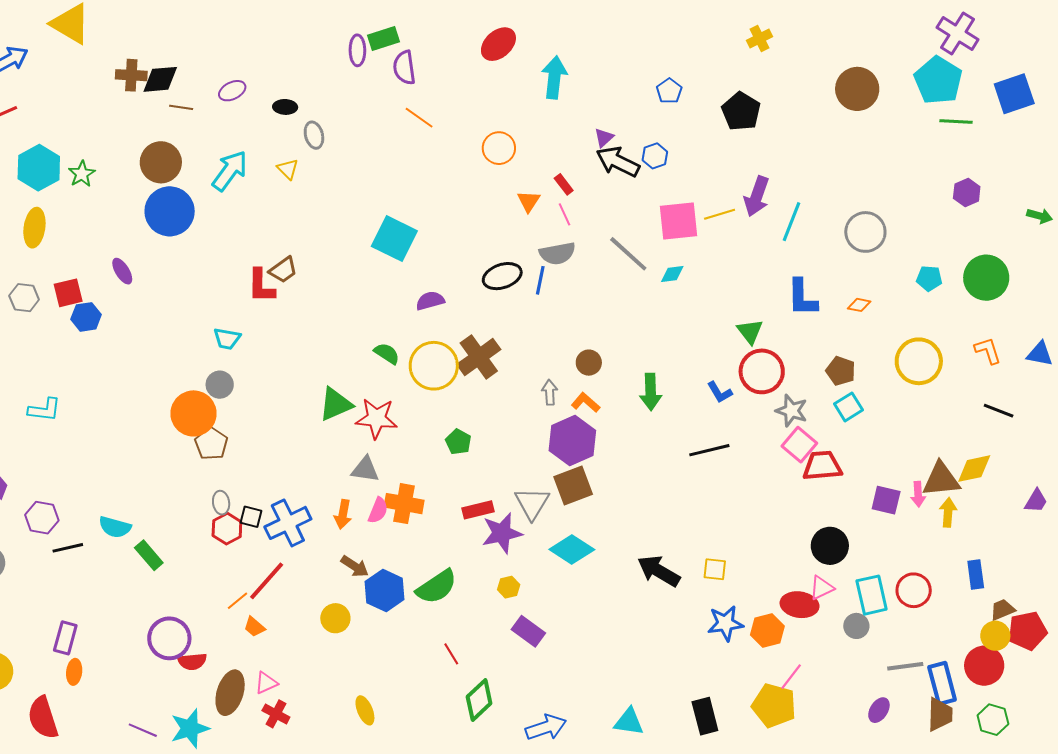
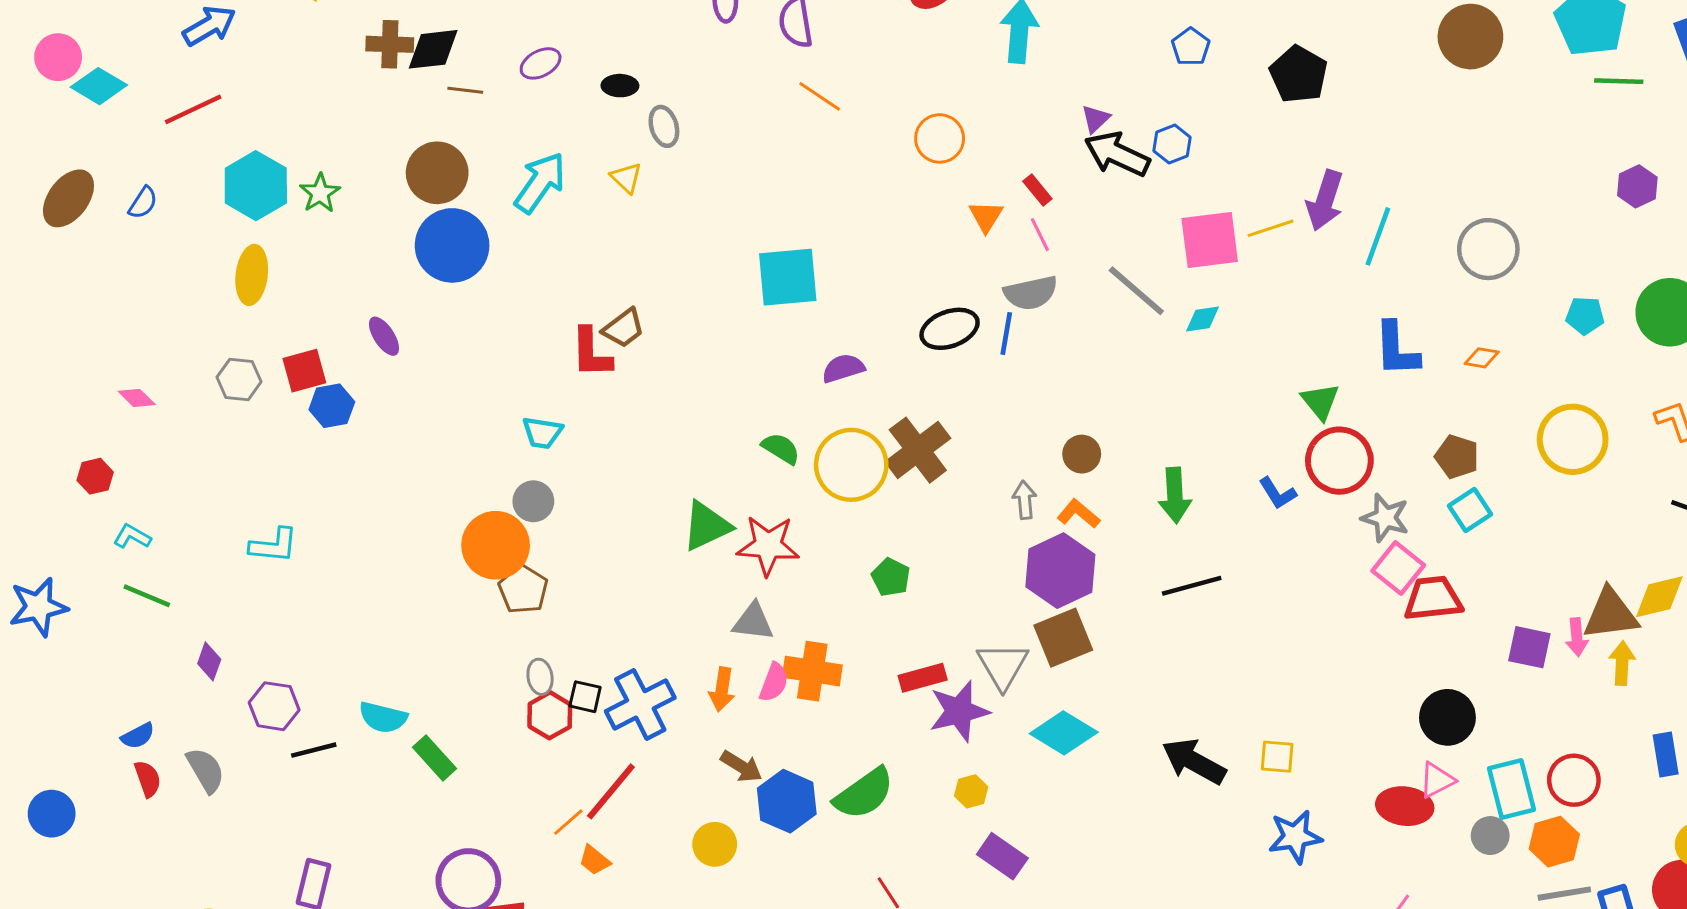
cyan square: (394, 239) -> (788, 277), turned -30
black line: (709, 450) -> (1192, 586), moved
orange hexagon: (767, 630) -> (1554, 842), moved

